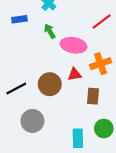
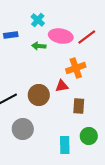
green arrow: (50, 31) -> (39, 46), turned -56
pink ellipse: (74, 45) -> (61, 36), moved
orange cross: (101, 64) -> (76, 68), moved

